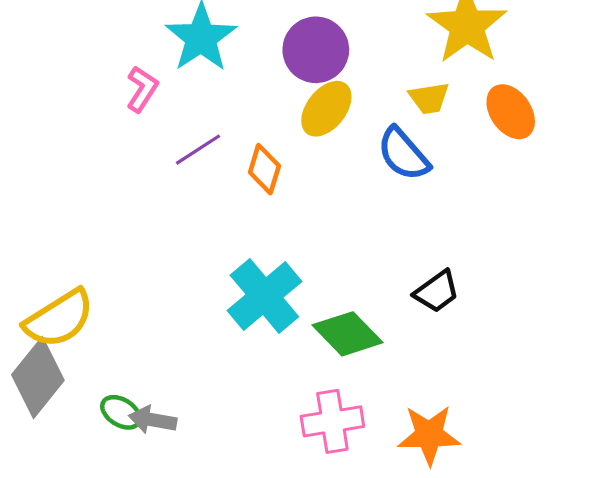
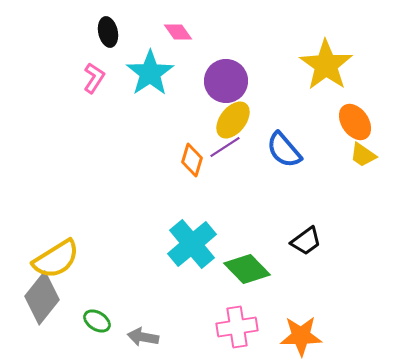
pink L-shape: (142, 89) -> (94, 78), moved
yellow trapezoid: (429, 98) -> (363, 155), moved, turned 44
purple line: (198, 150) -> (225, 147), moved
gray arrow: (153, 420) -> (143, 337), moved

